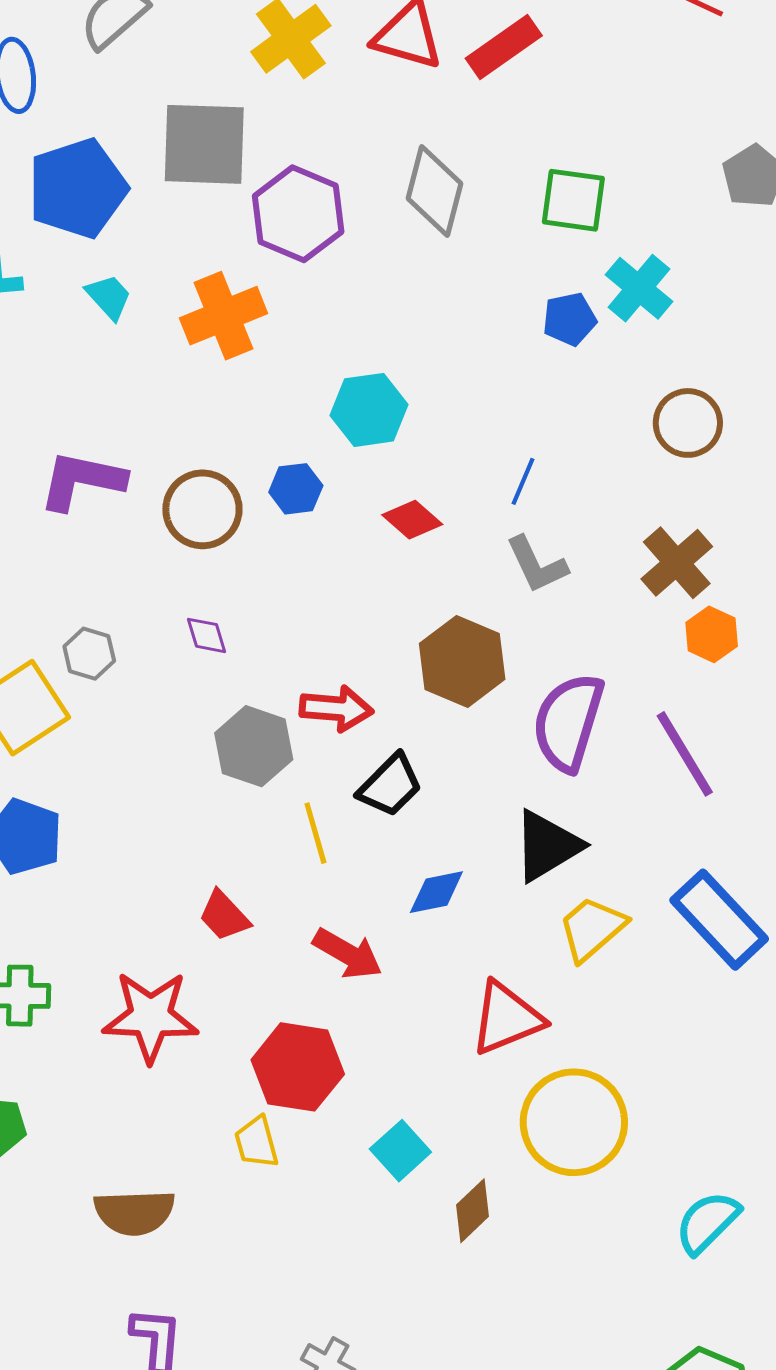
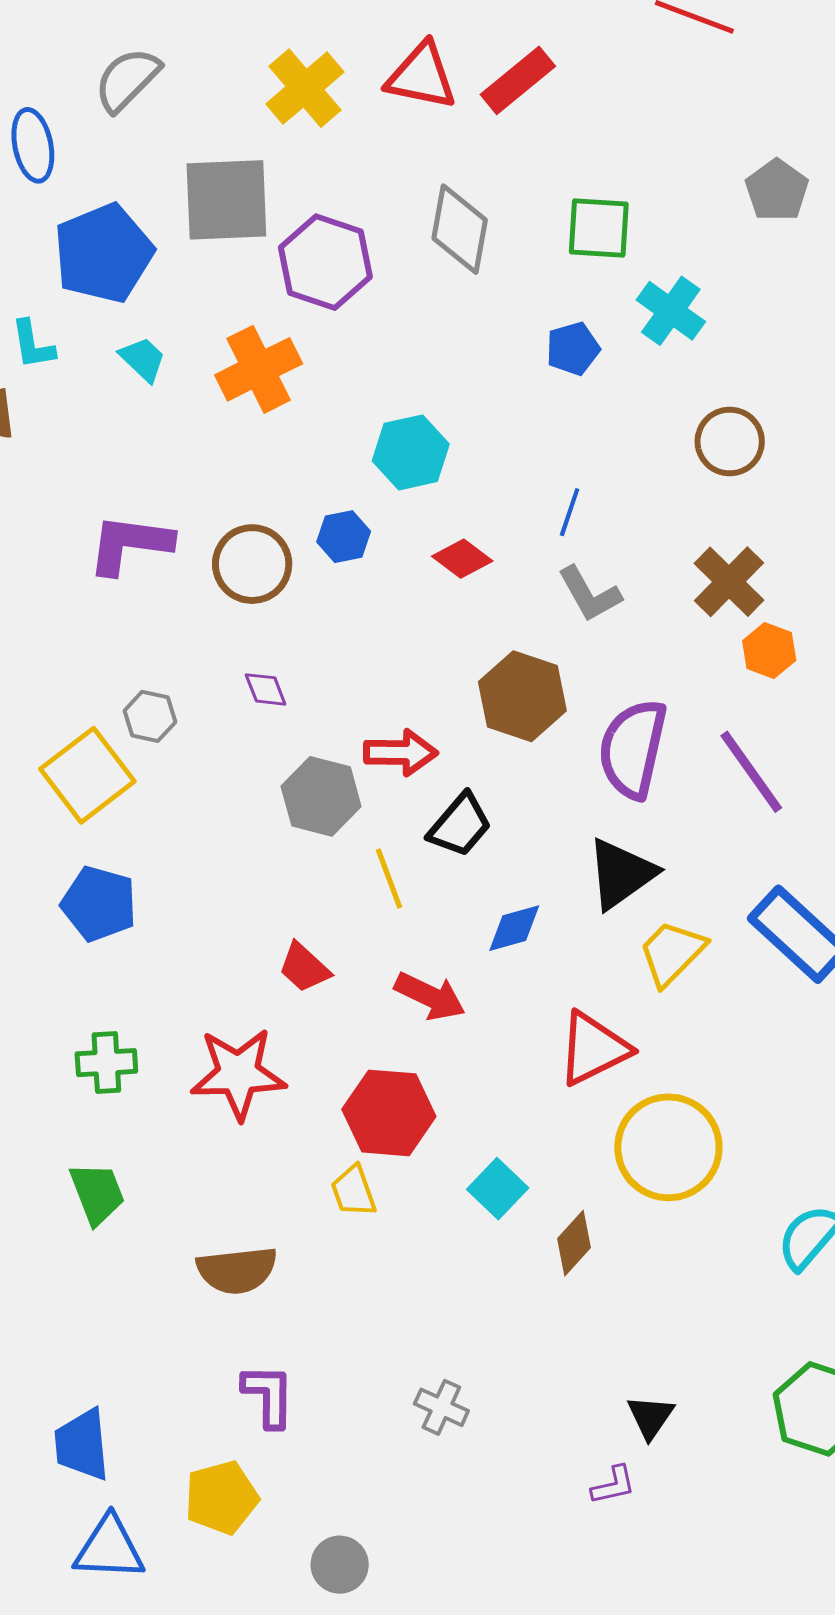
blue pentagon: (569, 319) -> (573, 349), moved

